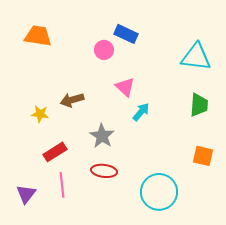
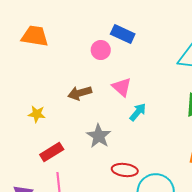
brown arrow: (72, 100) -> (80, 93), moved
red ellipse: (104, 171) -> (125, 170), moved

